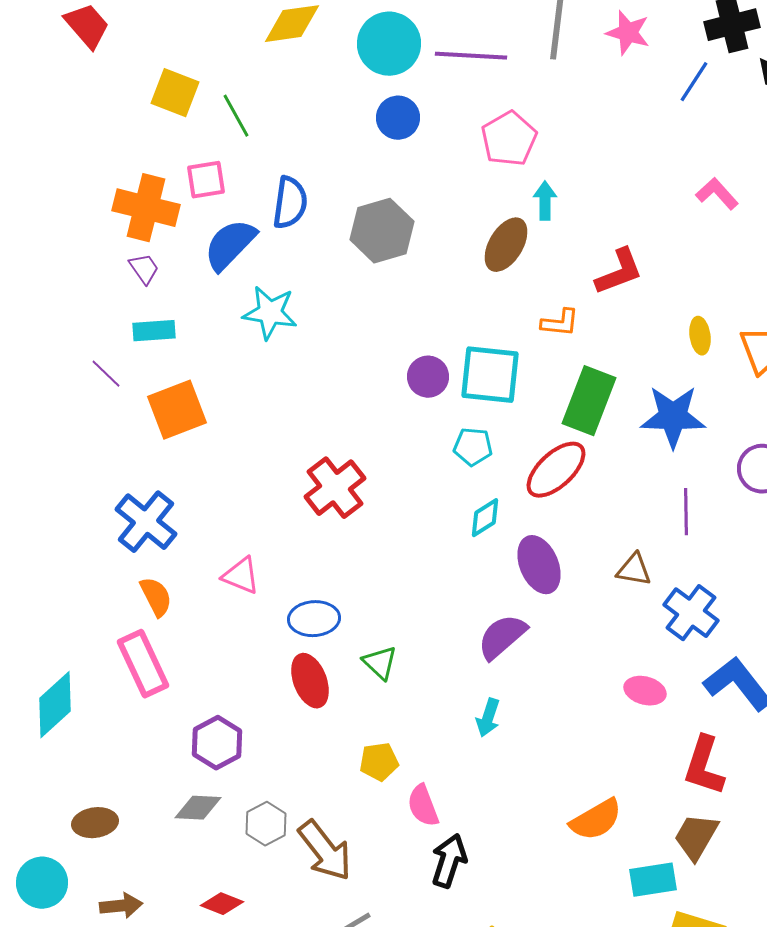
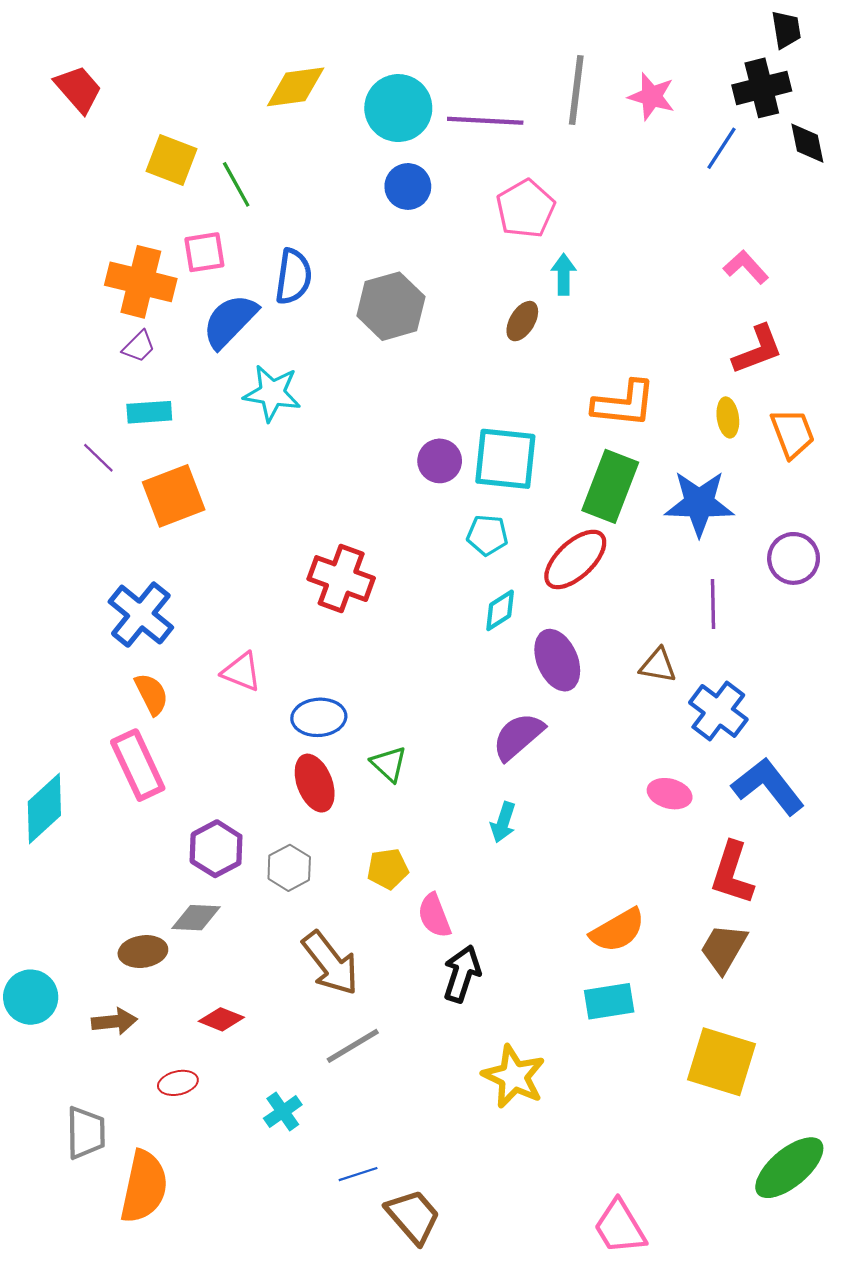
brown ellipse: (506, 245) -> (522, 321), size x0.7
purple trapezoid: (144, 269) -> (139, 346), turned 80
red L-shape: (619, 272) -> (758, 350), moved
orange L-shape: (560, 323) -> (624, 404), moved, size x1.6
red cross: (335, 488) -> (341, 579), turned -32
brown ellipse: (95, 823) -> (143, 952), moved
gray hexagon: (266, 824) -> (289, 868), moved
cyan rectangle: (653, 880) -> (609, 1001), moved

